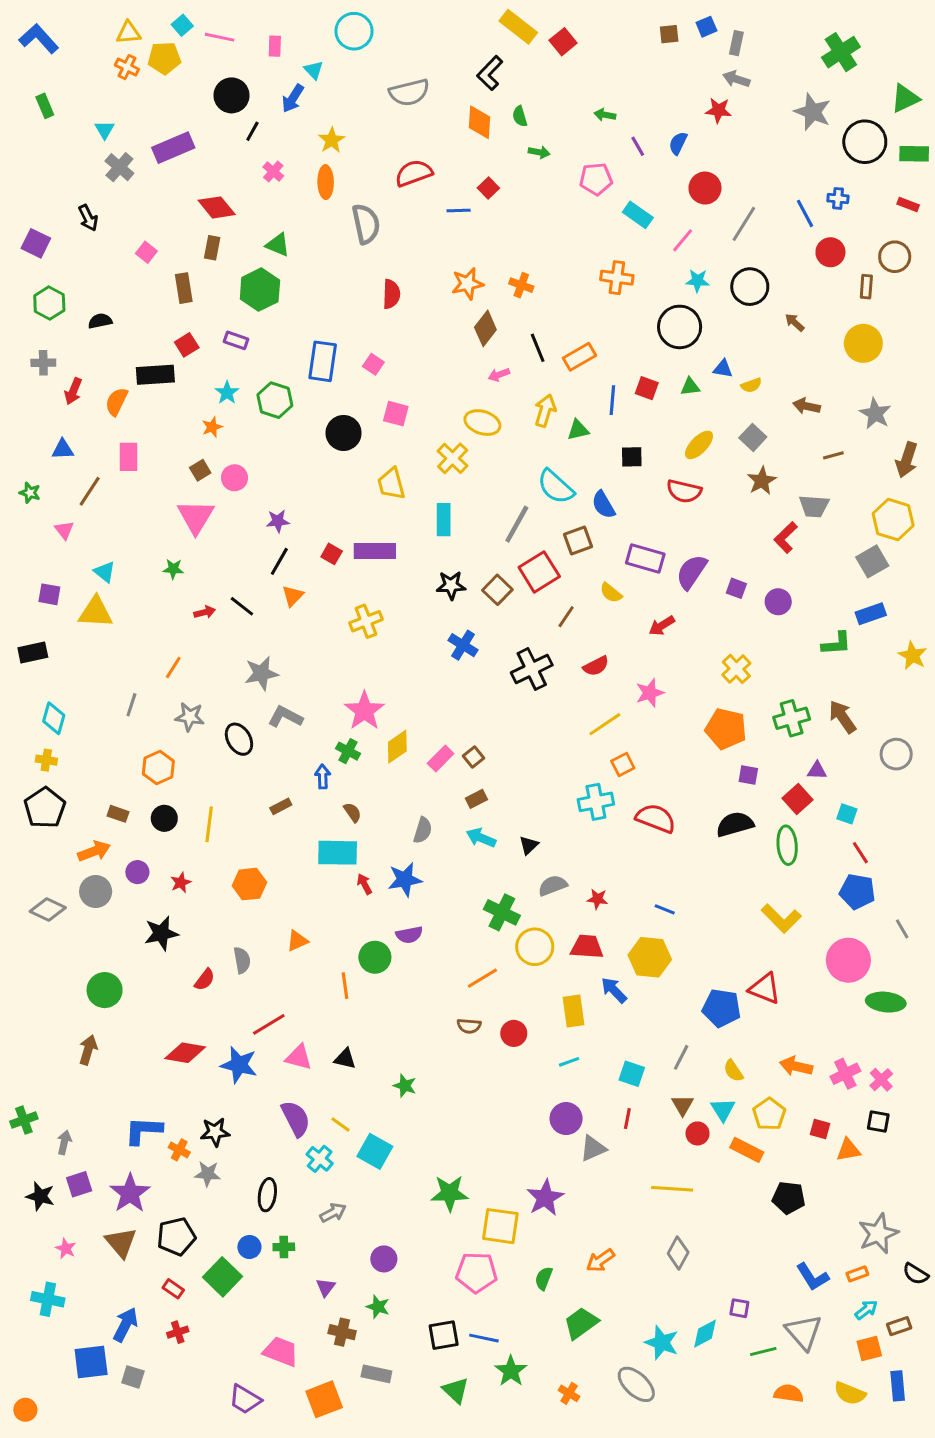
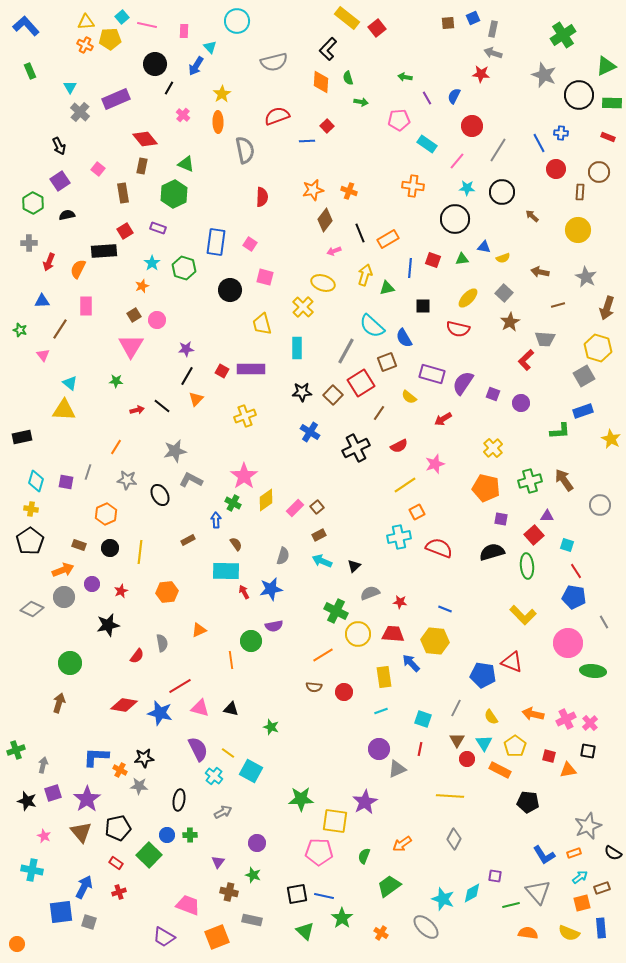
purple square: (36, 243) -> (60, 181), moved, turned 30
purple square: (49, 594) -> (66, 482), moved

